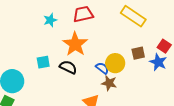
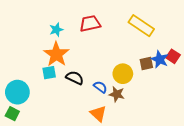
orange star: (75, 44) -> (56, 54), moved
blue star: (158, 62) -> (160, 59), moved
blue semicircle: (102, 68) -> (100, 87), moved

